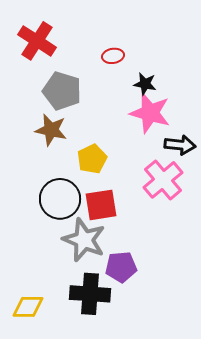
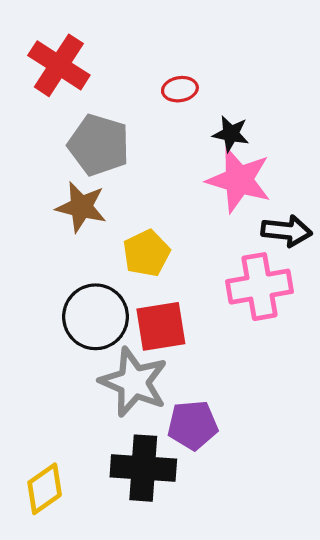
pink cross: (163, 180) -> (260, 287), turned 30
yellow diamond: (28, 307) -> (45, 489), turned -36

